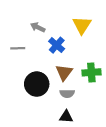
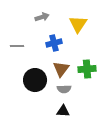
gray arrow: (38, 27) -> (42, 17), moved, turned 136
blue cross: (57, 45) -> (54, 43), turned 35

